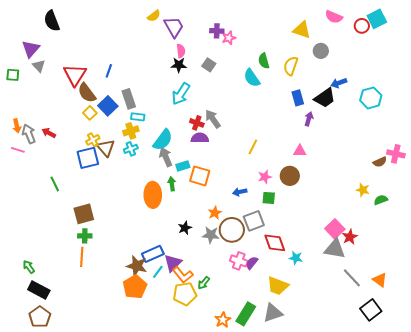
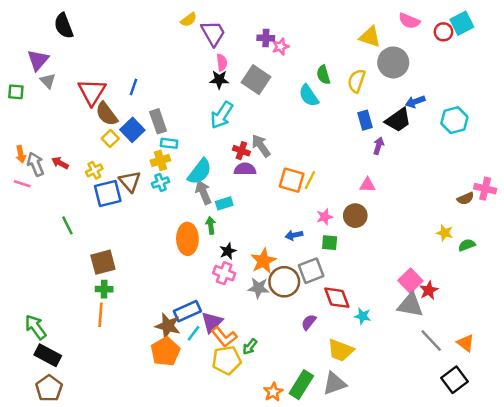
gray circle: (321, 51) -> (393, 62), size x1.6
gray square: (209, 65) -> (256, 80), size x1.6
yellow cross: (93, 140) -> (94, 170), moved
orange square: (200, 176) -> (292, 180), moved
orange star: (215, 213) -> (263, 261), size x1.5
black star: (185, 228) -> (228, 251), moved
pink cross: (239, 261) -> (224, 273), moved
green arrow: (29, 267) -> (36, 327), size x1.5

